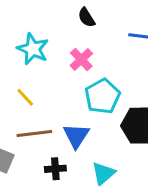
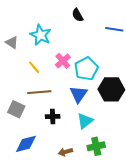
pink cross: (81, 60) -> (63, 61), moved
blue triangle: (76, 136) -> (79, 94), moved

